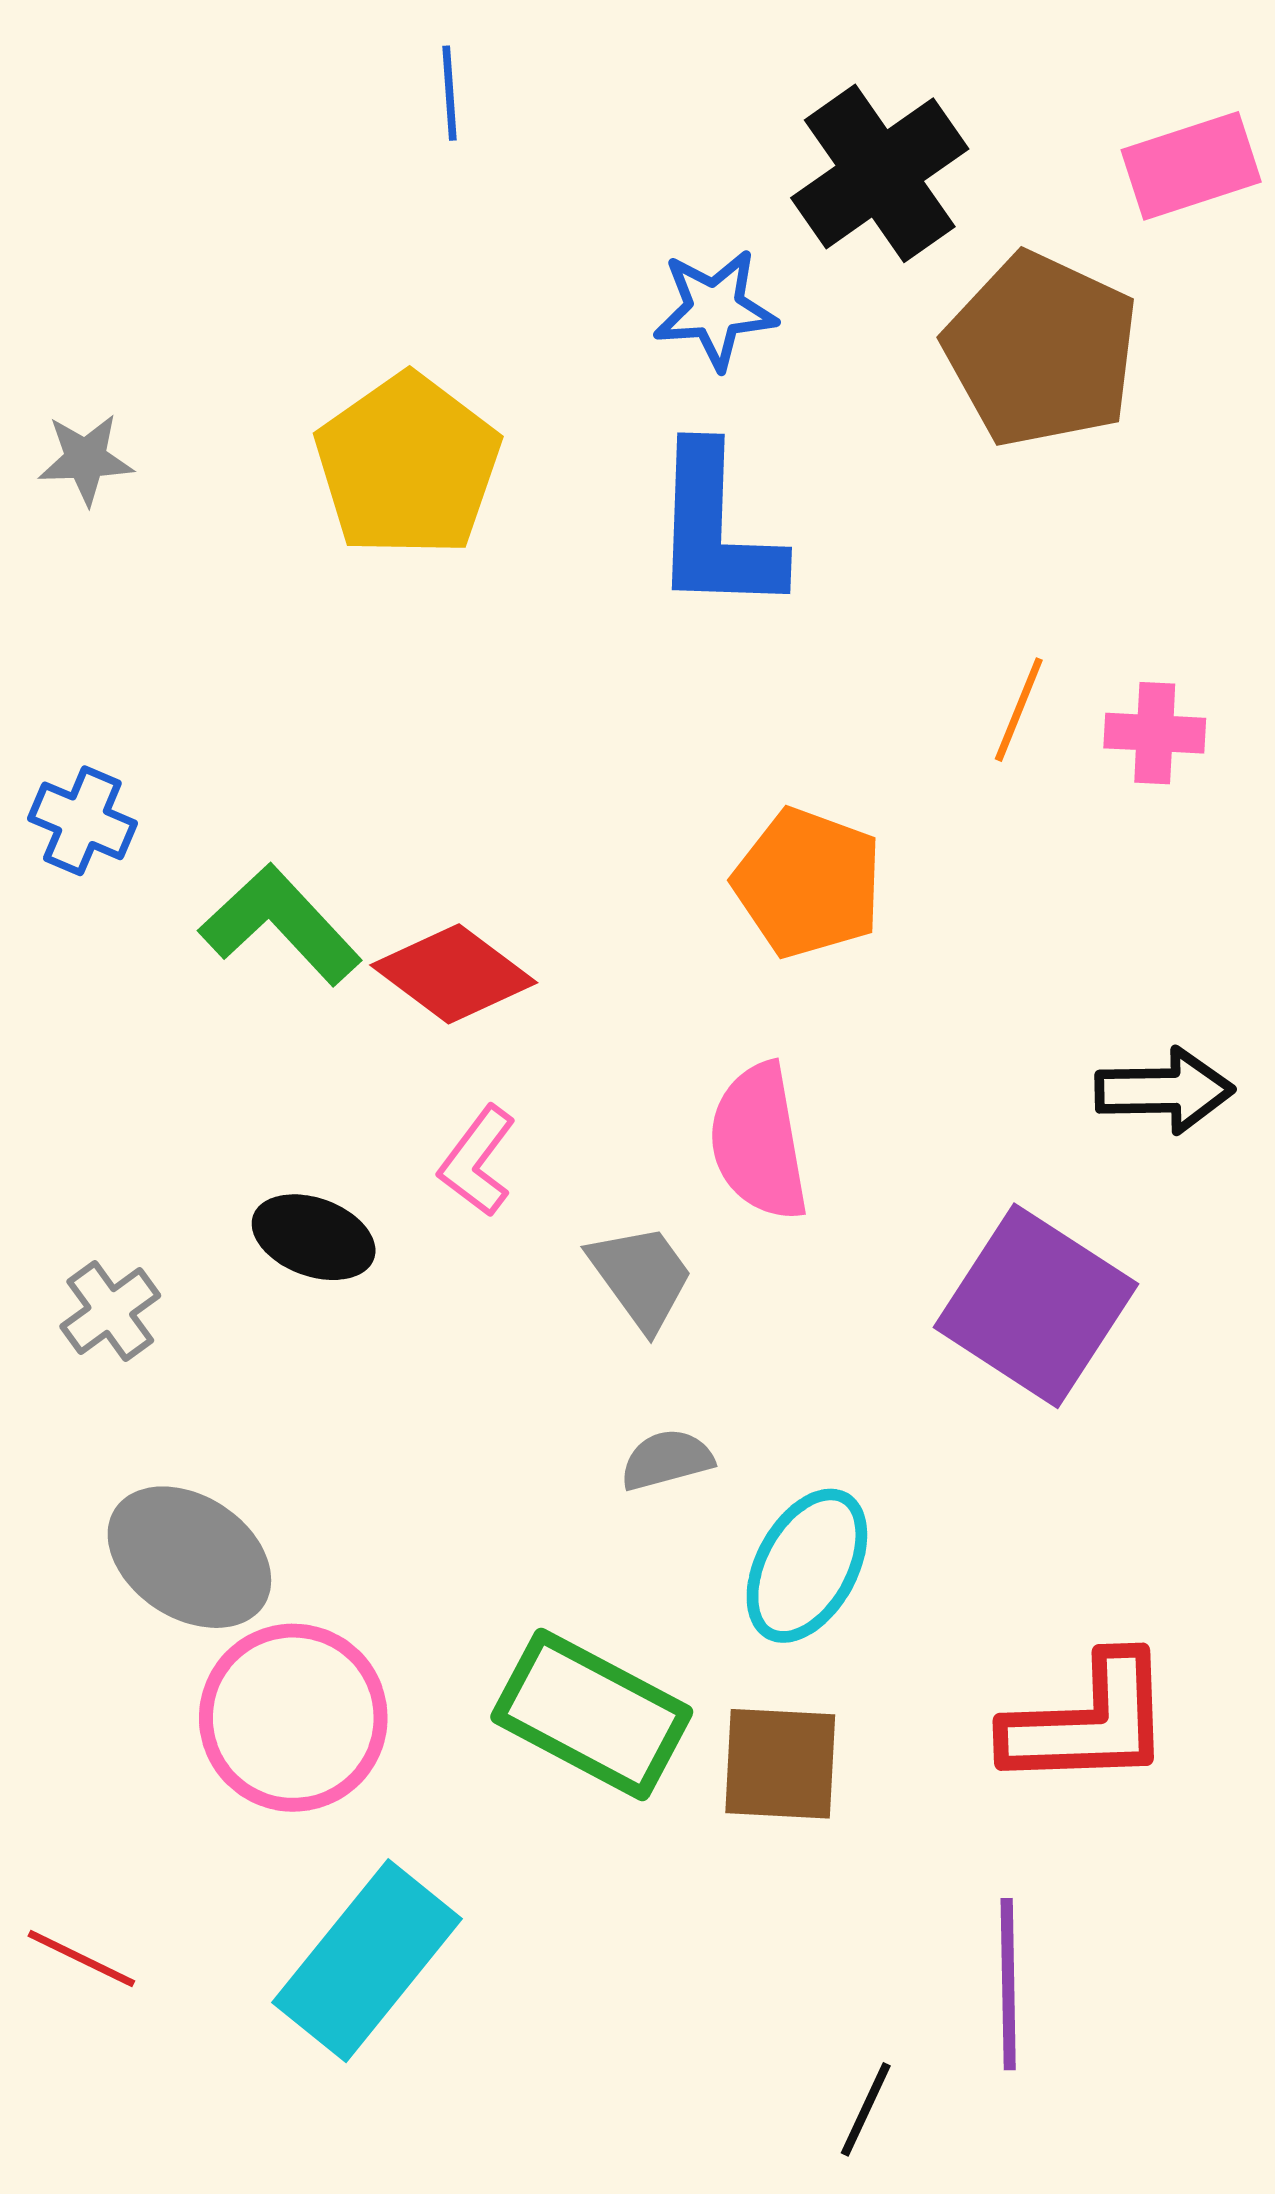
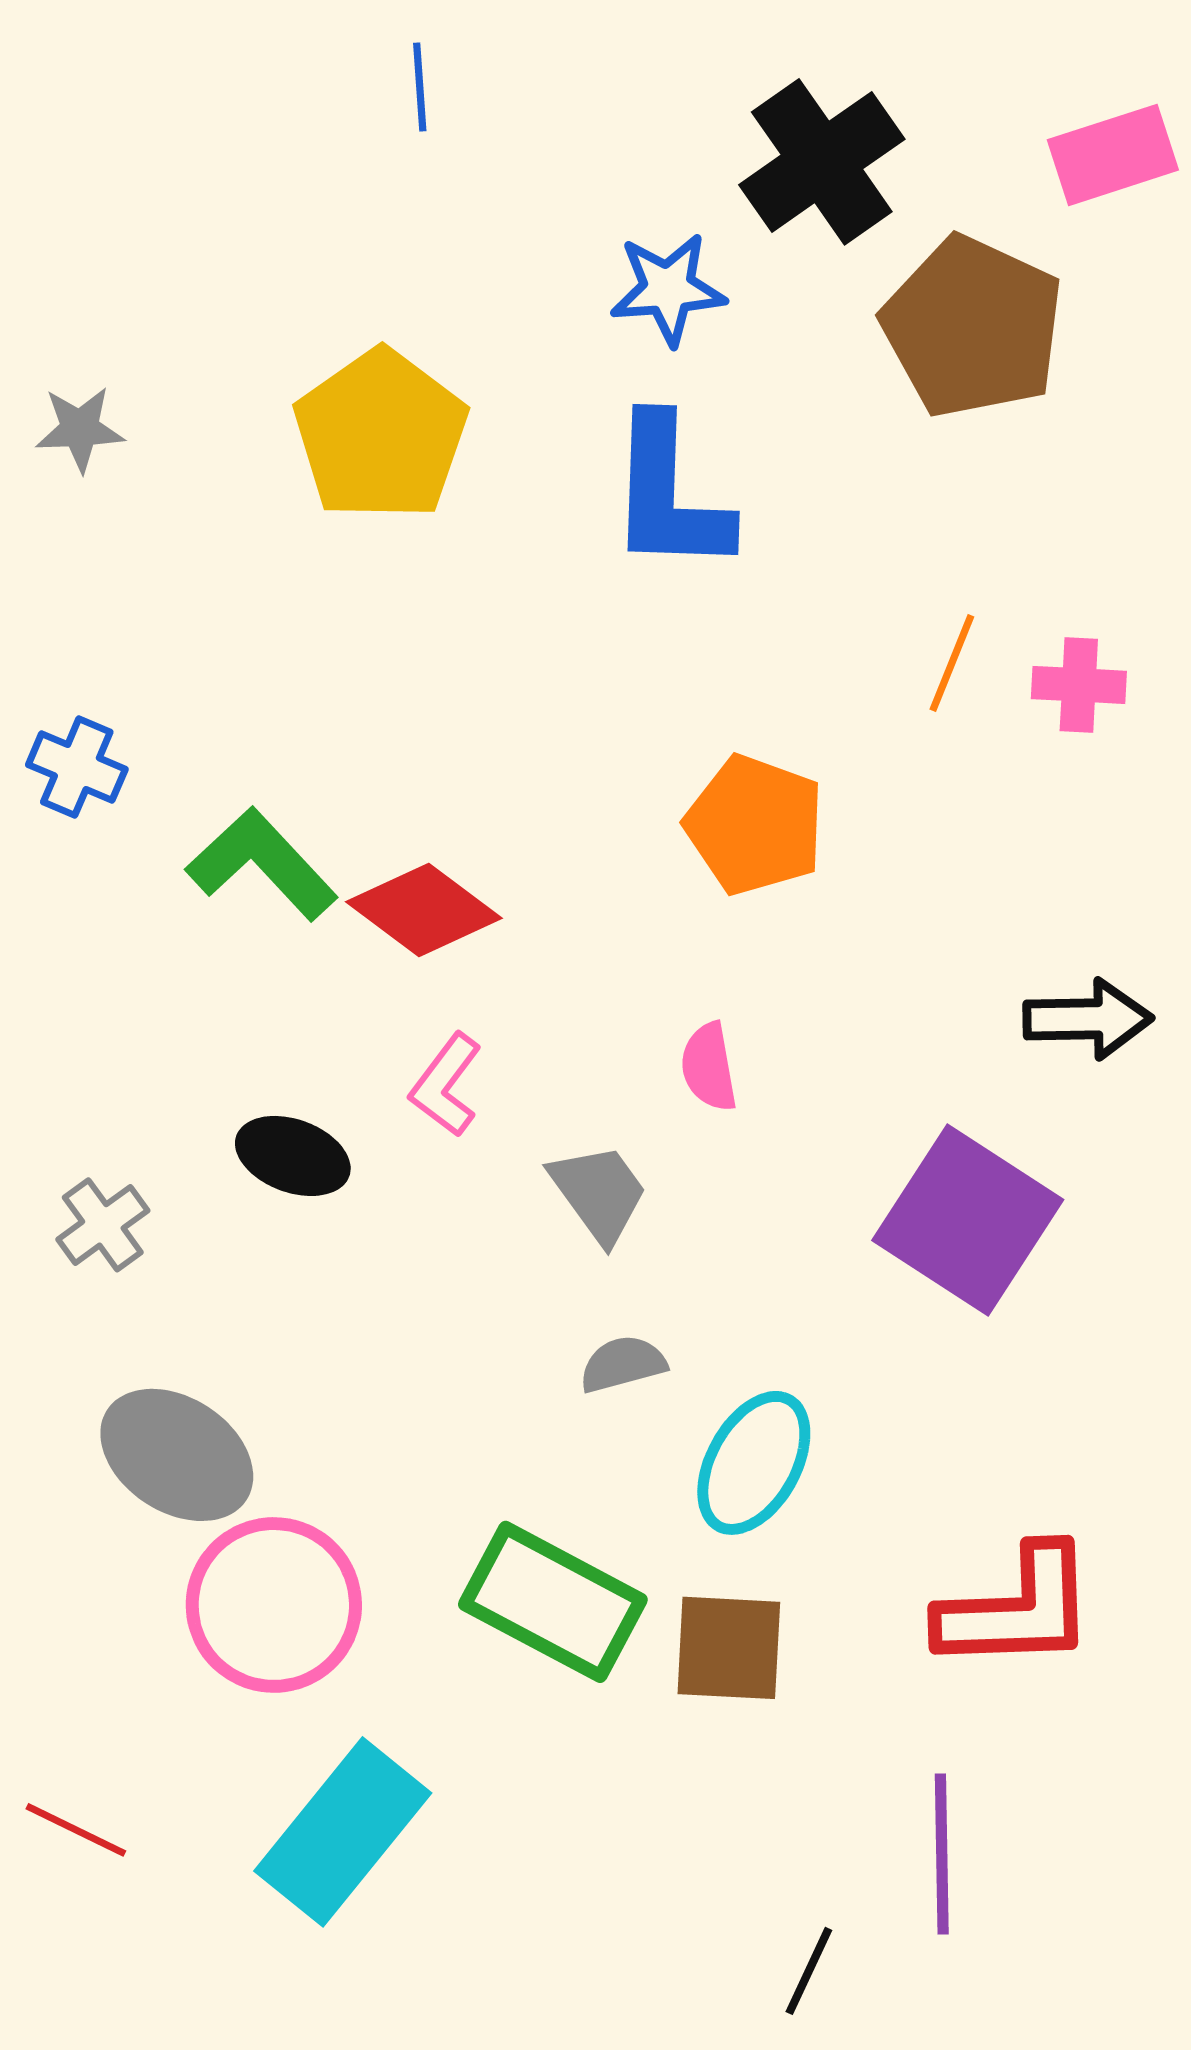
pink semicircle: (759, 1142) -> (709, 1067), size x0.6

